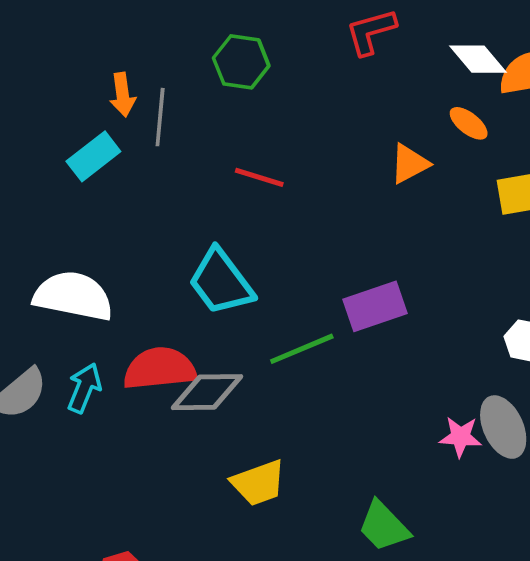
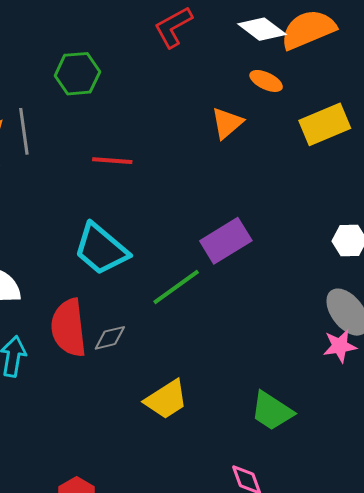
red semicircle: (160, 369) -> (69, 328), turned -78
gray diamond: (207, 392) -> (110, 338), size x0.6
pink star: (460, 437) -> (340, 346), moved

